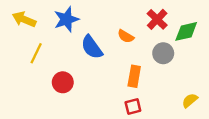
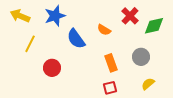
gray circle: (163, 53) -> (141, 57), moved
orange rectangle: (134, 76) -> (111, 63), turned -30
yellow semicircle: (190, 100) -> (148, 84), moved

